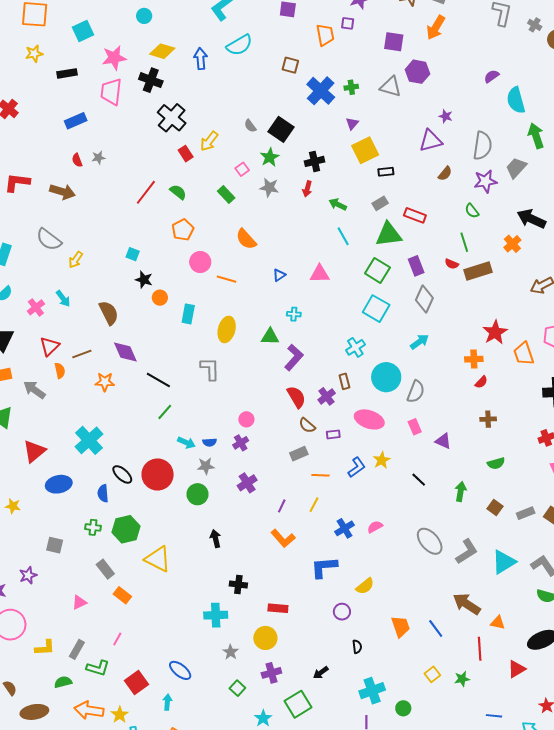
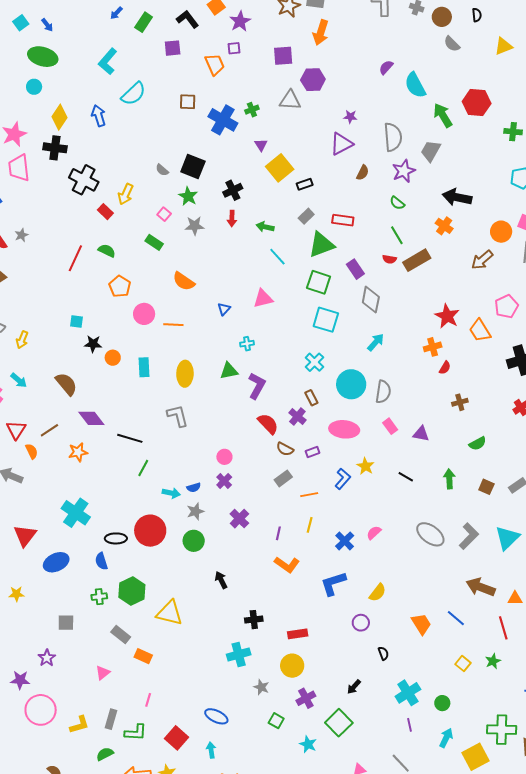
yellow diamond: (162, 51) -> (60, 117), turned -60
black ellipse: (122, 474) -> (116, 538), turned -30

